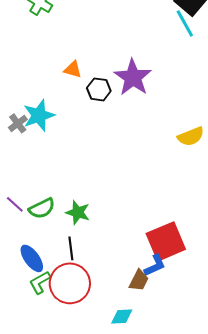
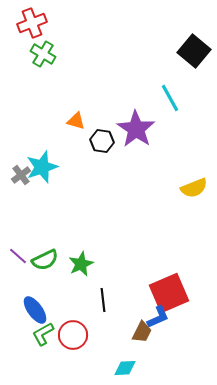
cyan line: (185, 23) -> (170, 98), moved
green star: (78, 212) -> (81, 264), turned 30
black line: (71, 248) -> (103, 300), moved
red circle: (70, 283) -> (73, 335), size x0.7

